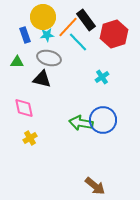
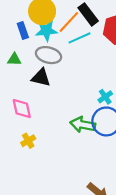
cyan star: (47, 35) -> (46, 30), size x1.5
cyan line: (78, 42) -> (80, 38), turned -70
cyan cross: (102, 77) -> (105, 97), moved

